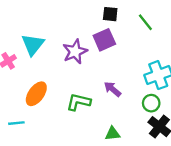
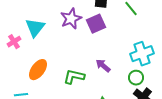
purple star: (75, 52) -> (71, 19), moved

